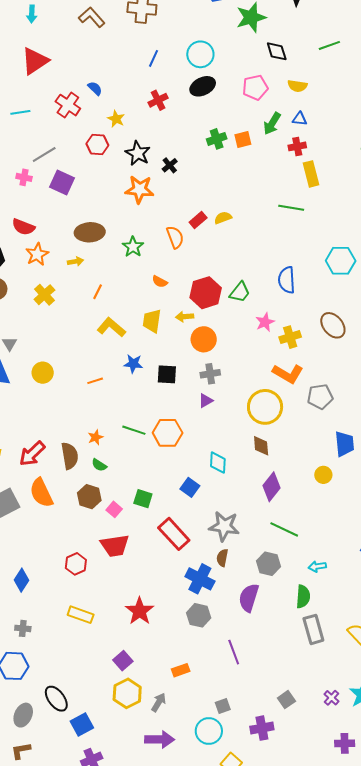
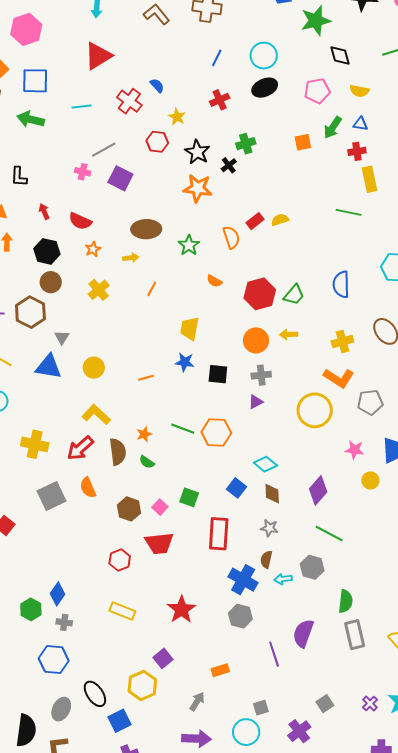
green cross: (217, 139) -> (246, 144), moved
orange star: (37, 254) -> (93, 249), size x0.7
yellow arrow: (185, 317) -> (289, 334), moved
yellow trapezoid: (152, 321) -> (190, 329), moved
pink star: (265, 322) -> (355, 450), moved, turned 30
yellow L-shape: (111, 327) -> (96, 415), moved
brown diamond: (261, 446) -> (272, 494), moved
cyan diamond: (218, 463) -> (265, 464), turned -55
orange semicircle: (41, 493) -> (88, 488), size x0.7
brown hexagon: (89, 497) -> (129, 509), moved
gray star: (224, 526) -> (269, 528), size x0.6
red rectangle: (174, 534) -> (219, 534), turned 44
cyan arrow: (317, 566) -> (283, 579), moved
blue diamond: (22, 580) -> (58, 594), moved
purple semicircle: (249, 598) -> (303, 633), moved
yellow hexagon: (127, 693) -> (142, 685), moved
purple cross: (262, 728) -> (299, 731), turned -30

